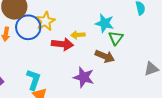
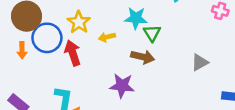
yellow star: (46, 21) -> (79, 22), moved
red arrow: (62, 44) -> (73, 53), moved, turned -105

